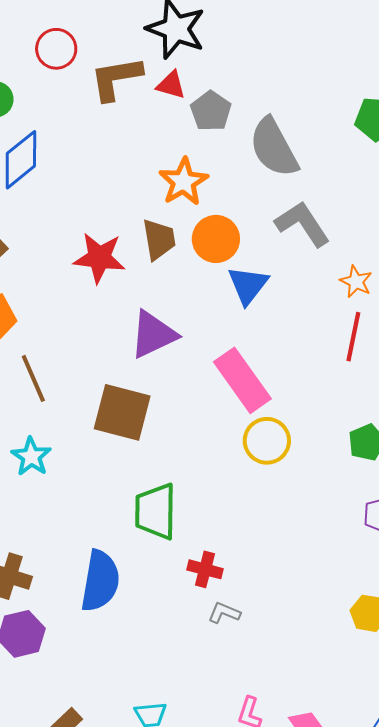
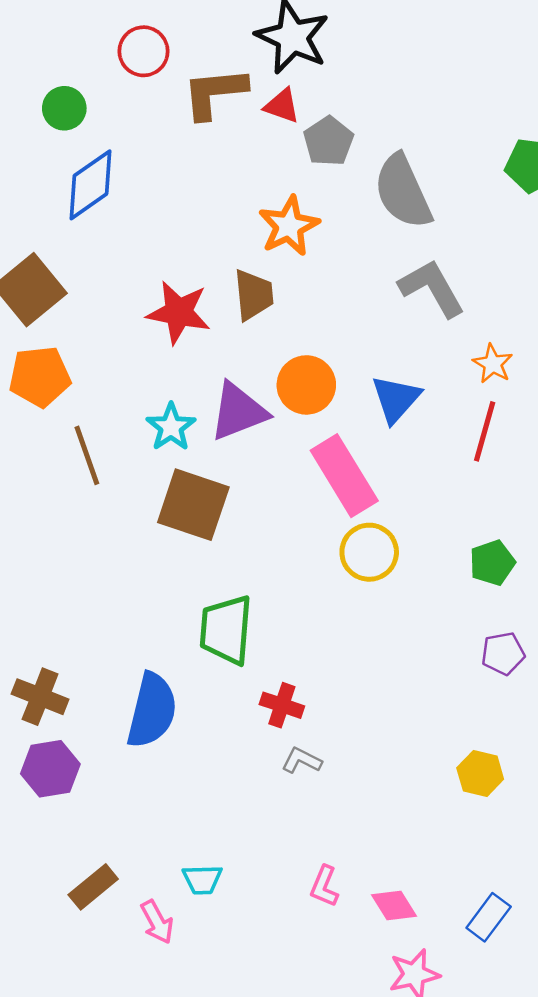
orange circle: (216, 239) -> (306, 385), moved
blue triangle: (248, 285) -> (396, 399), moved
cyan star: (31, 457) -> (171, 427), moved

